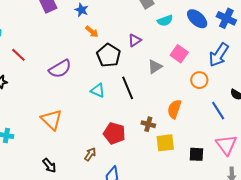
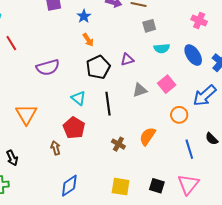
red pentagon: (114, 133) -> (74, 128), moved
yellow square: (165, 143) -> (121, 187), moved
brown arrow: (90, 154) -> (56, 148), moved, turned -64

